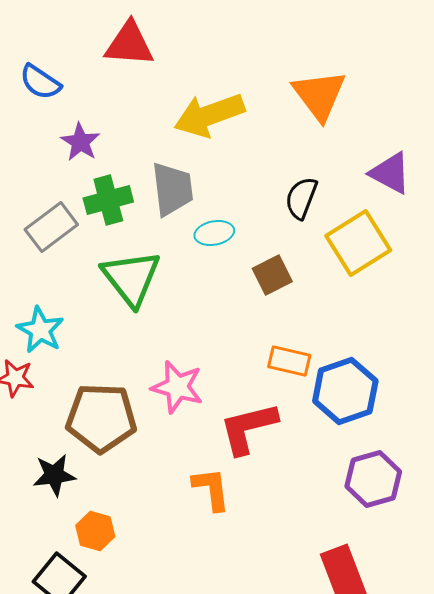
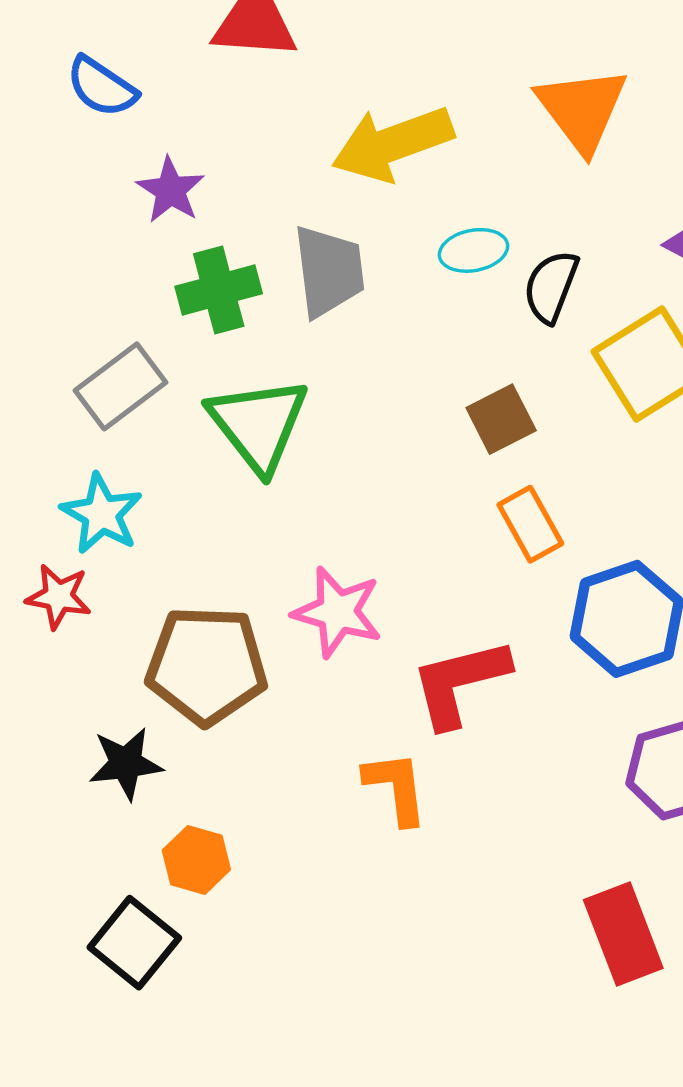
gray rectangle: (51, 227) -> (121, 386), moved
cyan ellipse: (214, 233) -> (473, 250), moved
orange rectangle: (289, 361) -> (530, 524), moved, turned 48

